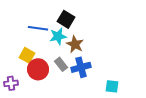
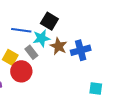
gray rectangle: (61, 64) -> (31, 52), moved
blue cross: (81, 67) -> (81, 50), moved

